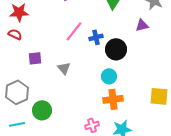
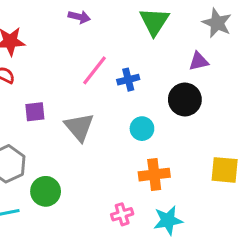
black circle: (116, 49) -> (185, 99), moved
gray triangle: (64, 68) -> (79, 127), size x1.5
cyan circle: (109, 76) -> (142, 129), moved

